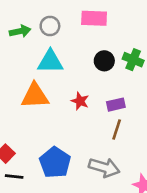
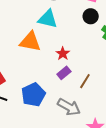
black circle: (104, 61) -> (91, 16), moved
purple rectangle: (116, 105) -> (64, 73), moved, turned -40

